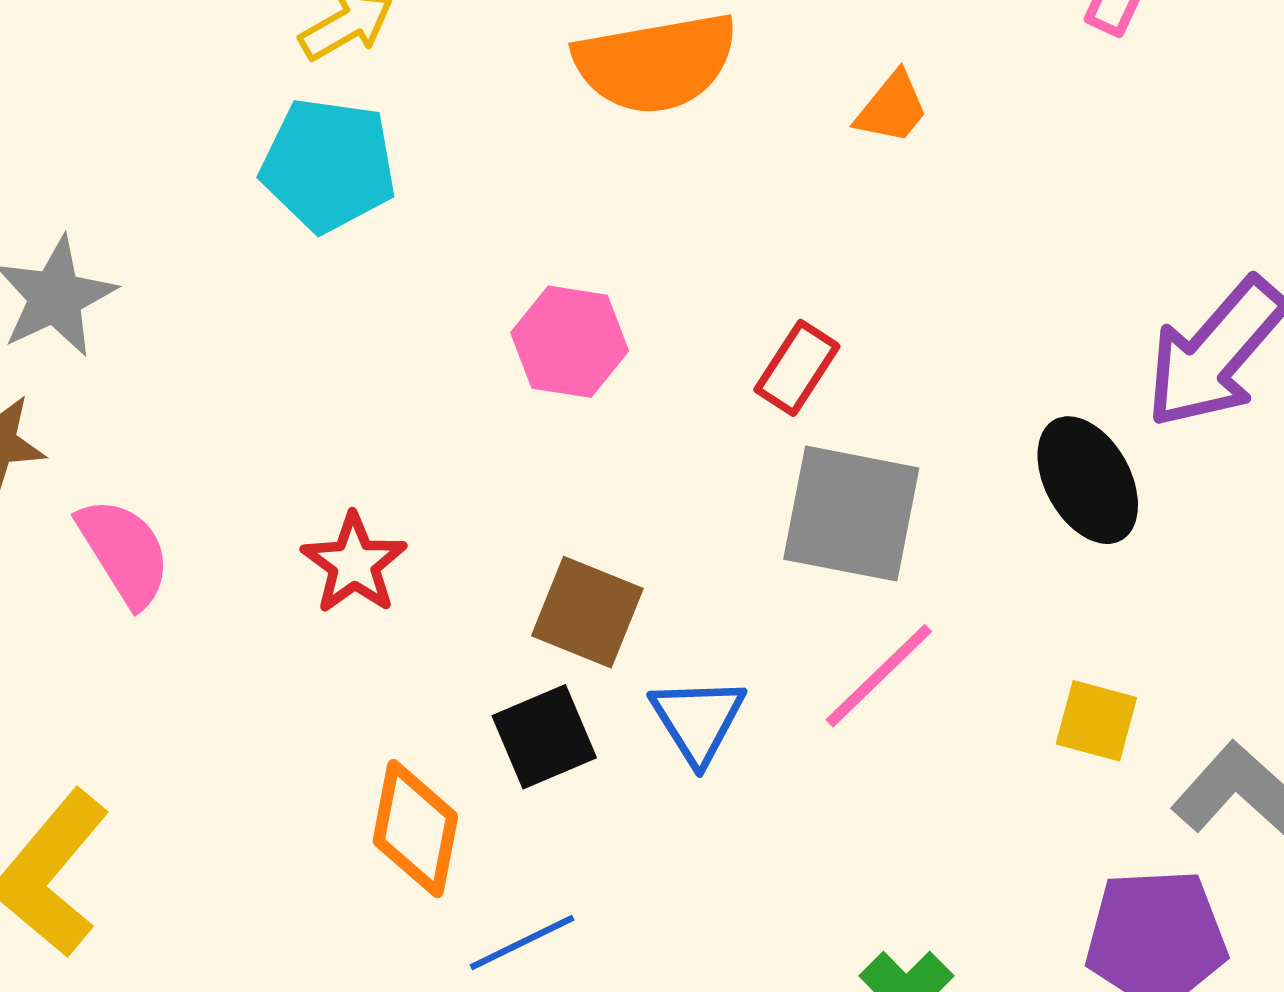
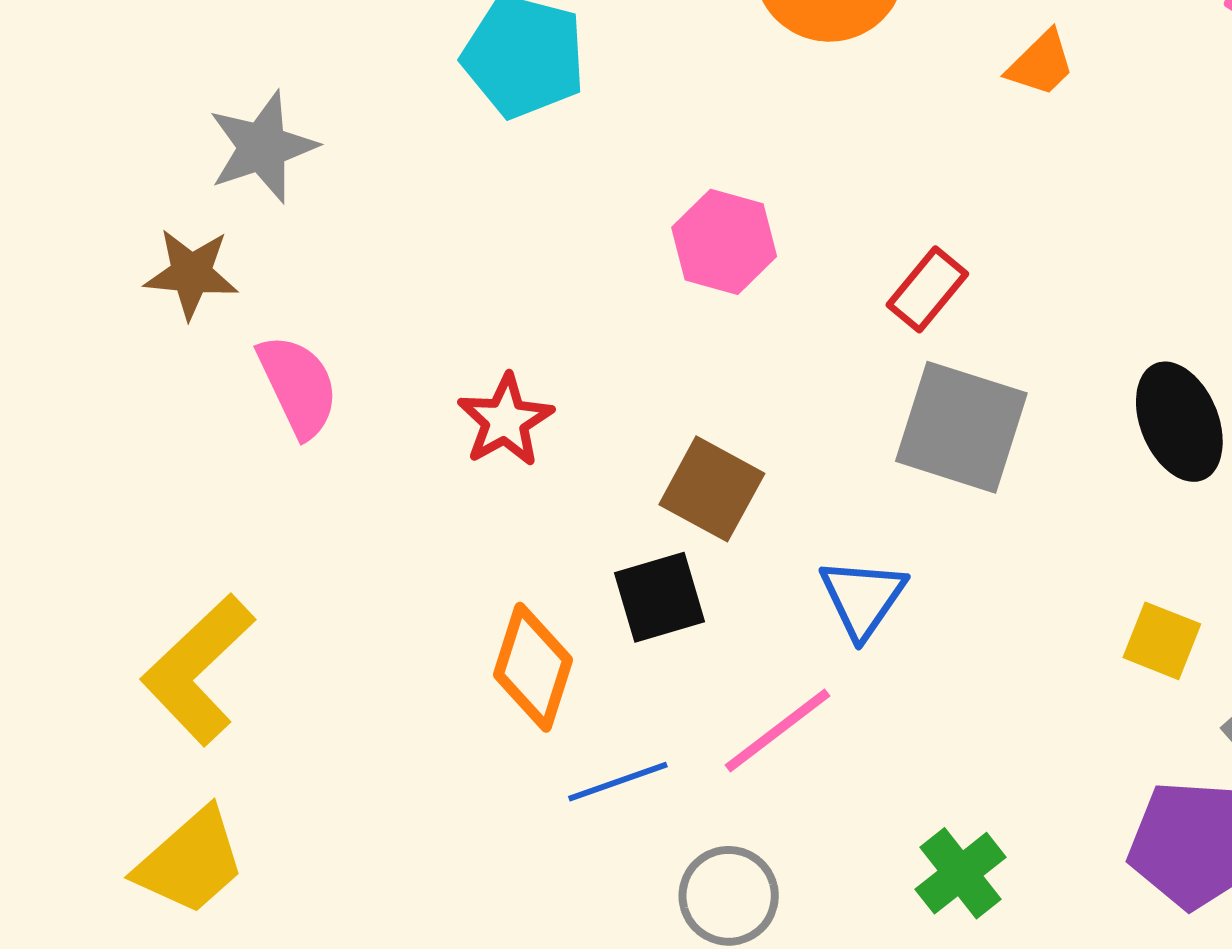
pink line: (879, 676) -> (777, 730), moved
blue triangle: (698, 720) -> (863, 598), moved

